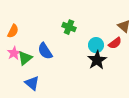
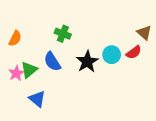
green cross: (69, 27) -> (63, 34), moved
pink star: (14, 53) -> (16, 73), moved
black star: (97, 60) -> (87, 62), moved

